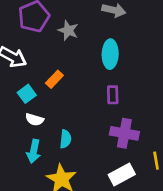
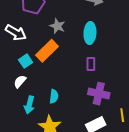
gray star: (68, 30) -> (57, 26), moved
orange rectangle: (54, 79) -> (47, 51), size x1.6
white semicircle: (35, 120) -> (20, 81), moved, turned 112

